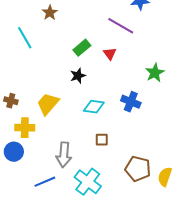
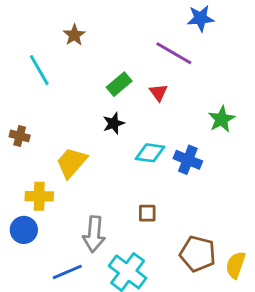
brown cross: (11, 101) -> (20, 136), moved
cyan diamond: (94, 107) -> (150, 153), moved

